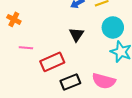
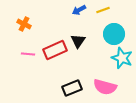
orange cross: (14, 19) -> (24, 24), moved
red rectangle: (52, 62) -> (55, 50), moved

